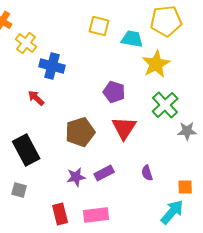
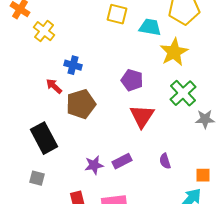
blue cross: (52, 66) -> (73, 65), moved, size x0.7
brown pentagon: (80, 132) -> (81, 104), moved

